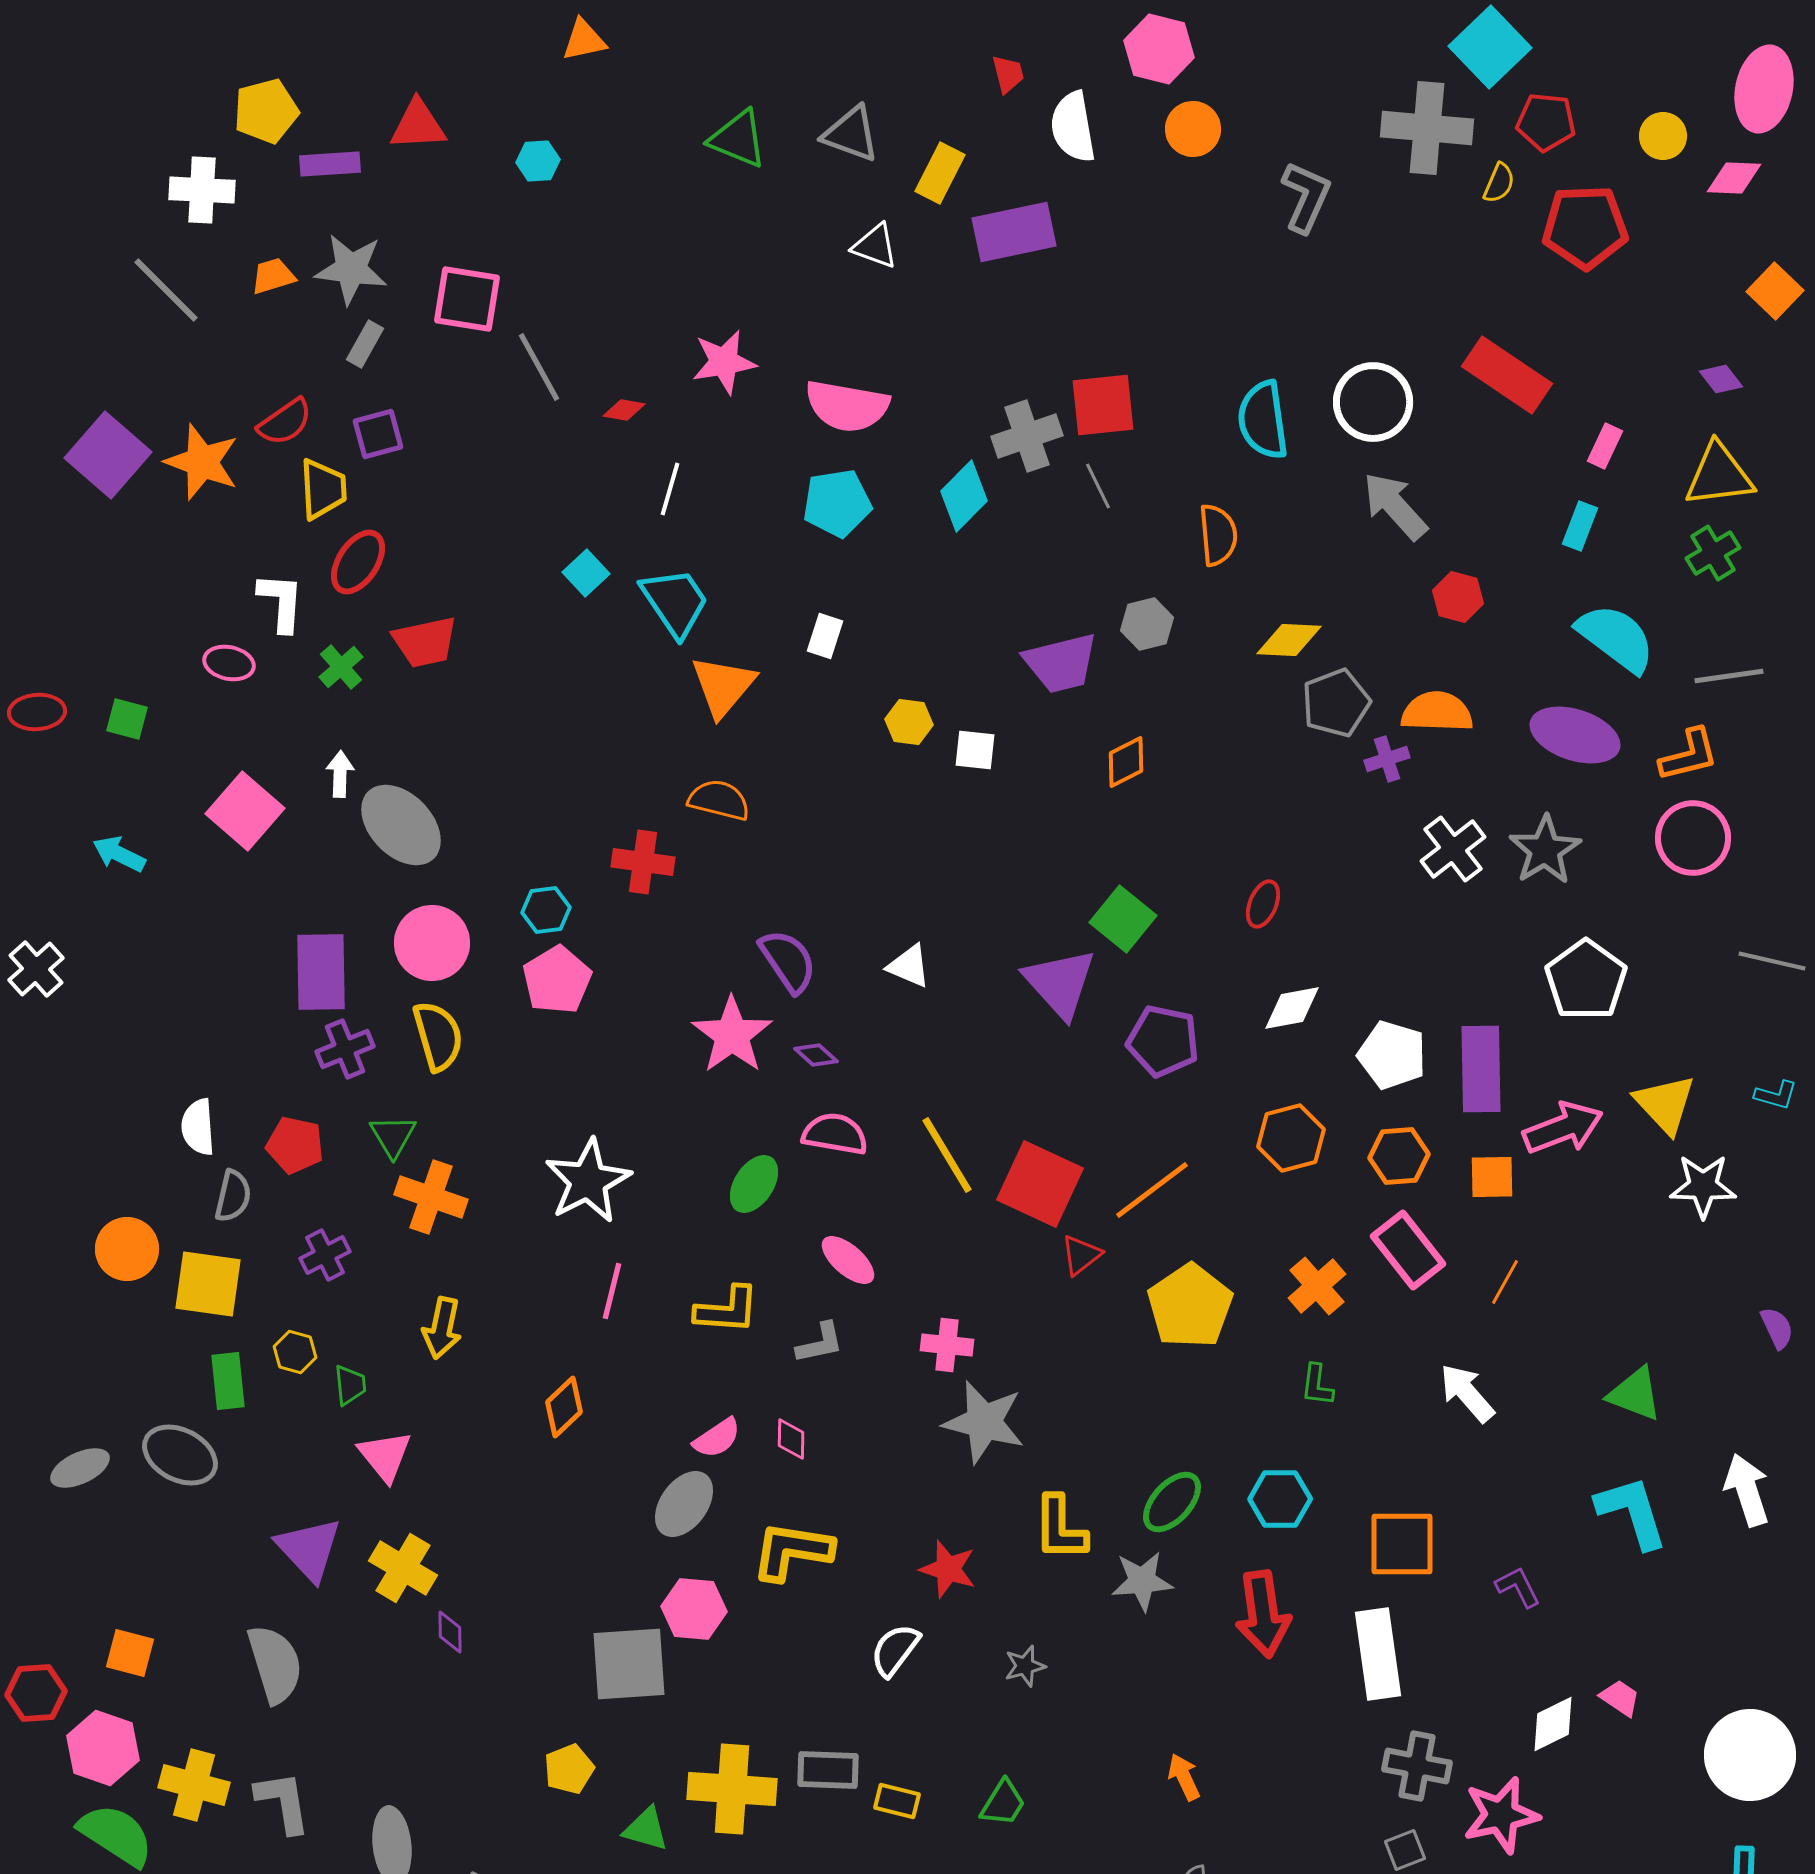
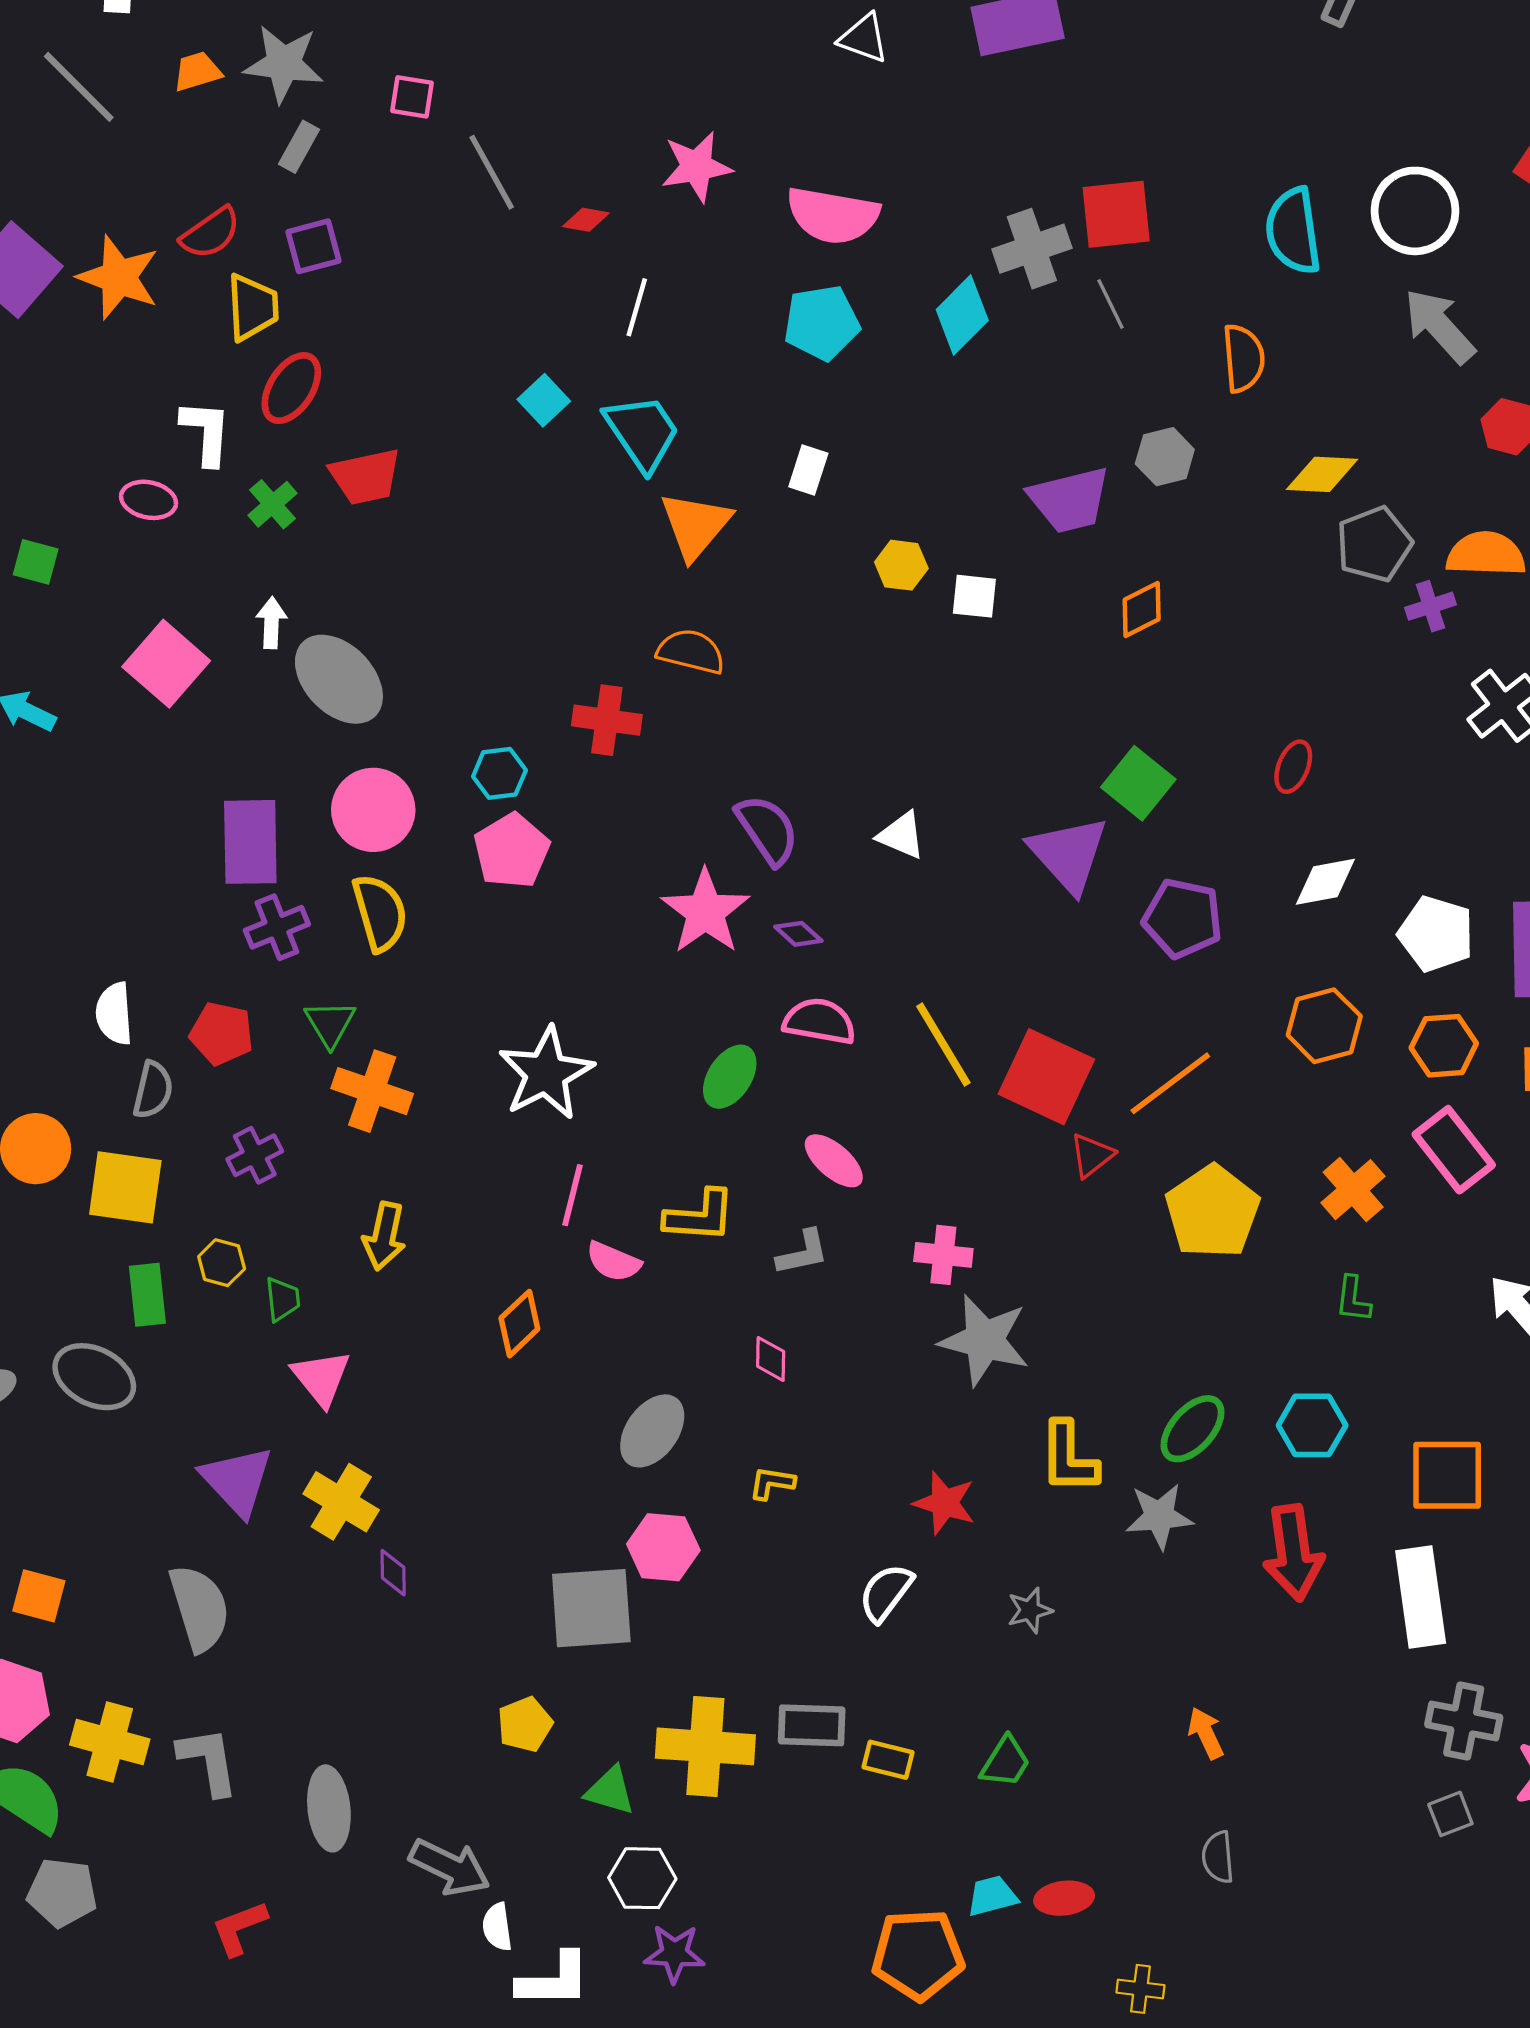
pink square: (467, 299) -> (412, 97), size x0.6
pink semicircle: (717, 1438) -> (613, 1262), moved, turned 57
yellow L-shape: (792, 1551) -> (772, 1483), size x0.5

